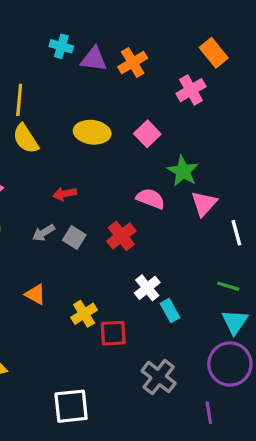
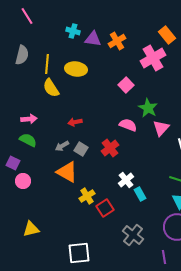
pink cross: (191, 90) -> (153, 58), size x1.4
yellow ellipse: (92, 132) -> (76, 69), moved
orange triangle: (35, 294) -> (67, 172), moved, size x1.6
red square: (113, 333) -> (105, 208), turned -30

